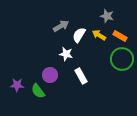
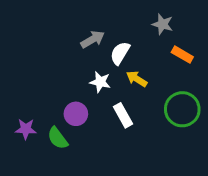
yellow arrow: (99, 35) -> (137, 79), moved
green circle: (122, 59) -> (182, 109), moved

